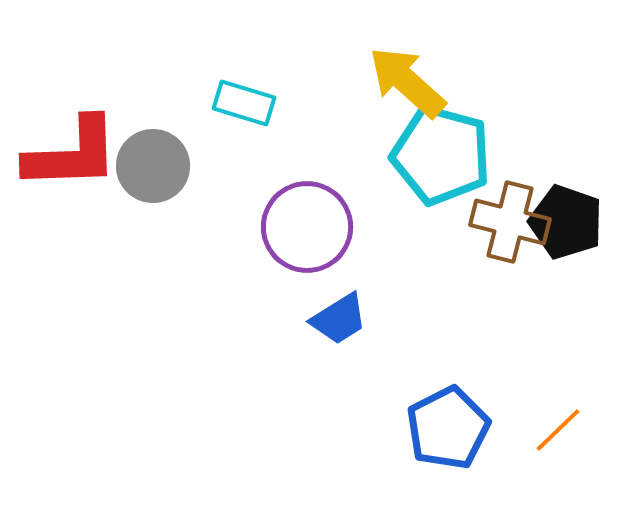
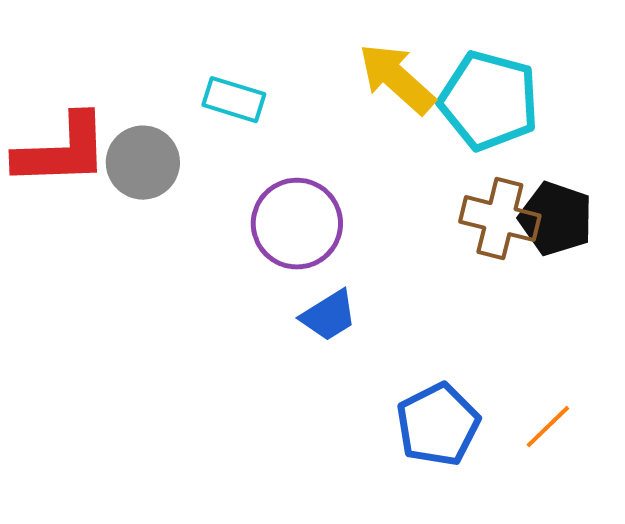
cyan pentagon: (441, 155) -> (489, 101), moved

